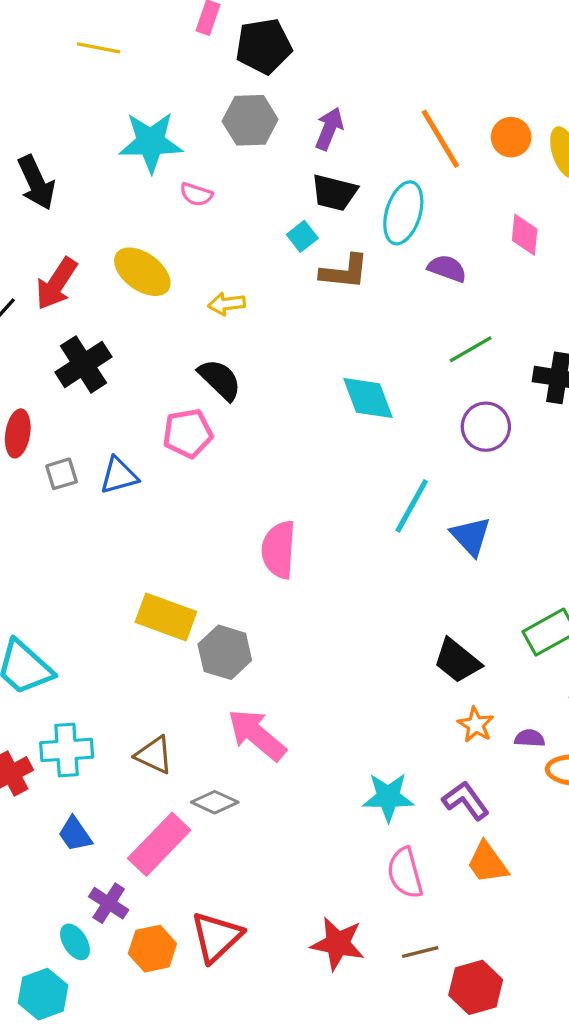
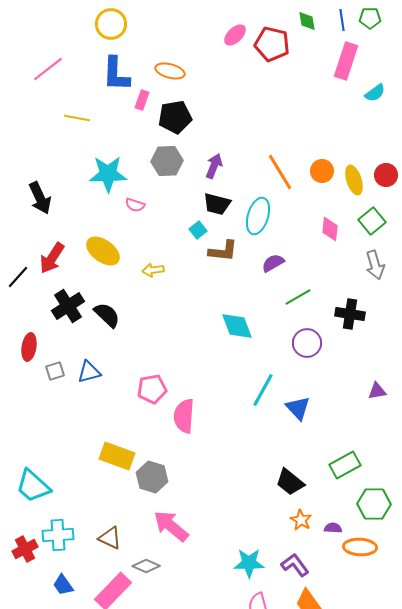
purple semicircle: (447, 268) -> (273, 263), moved, turned -50
black semicircle: (220, 380) -> (107, 315), moved
pink pentagon: (188, 433) -> (152, 389), moved

